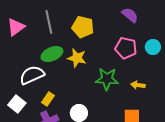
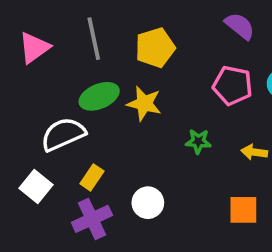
yellow pentagon: (83, 27) -> (155, 48), turned -30
green star: (107, 79) -> (198, 141), size x0.6

